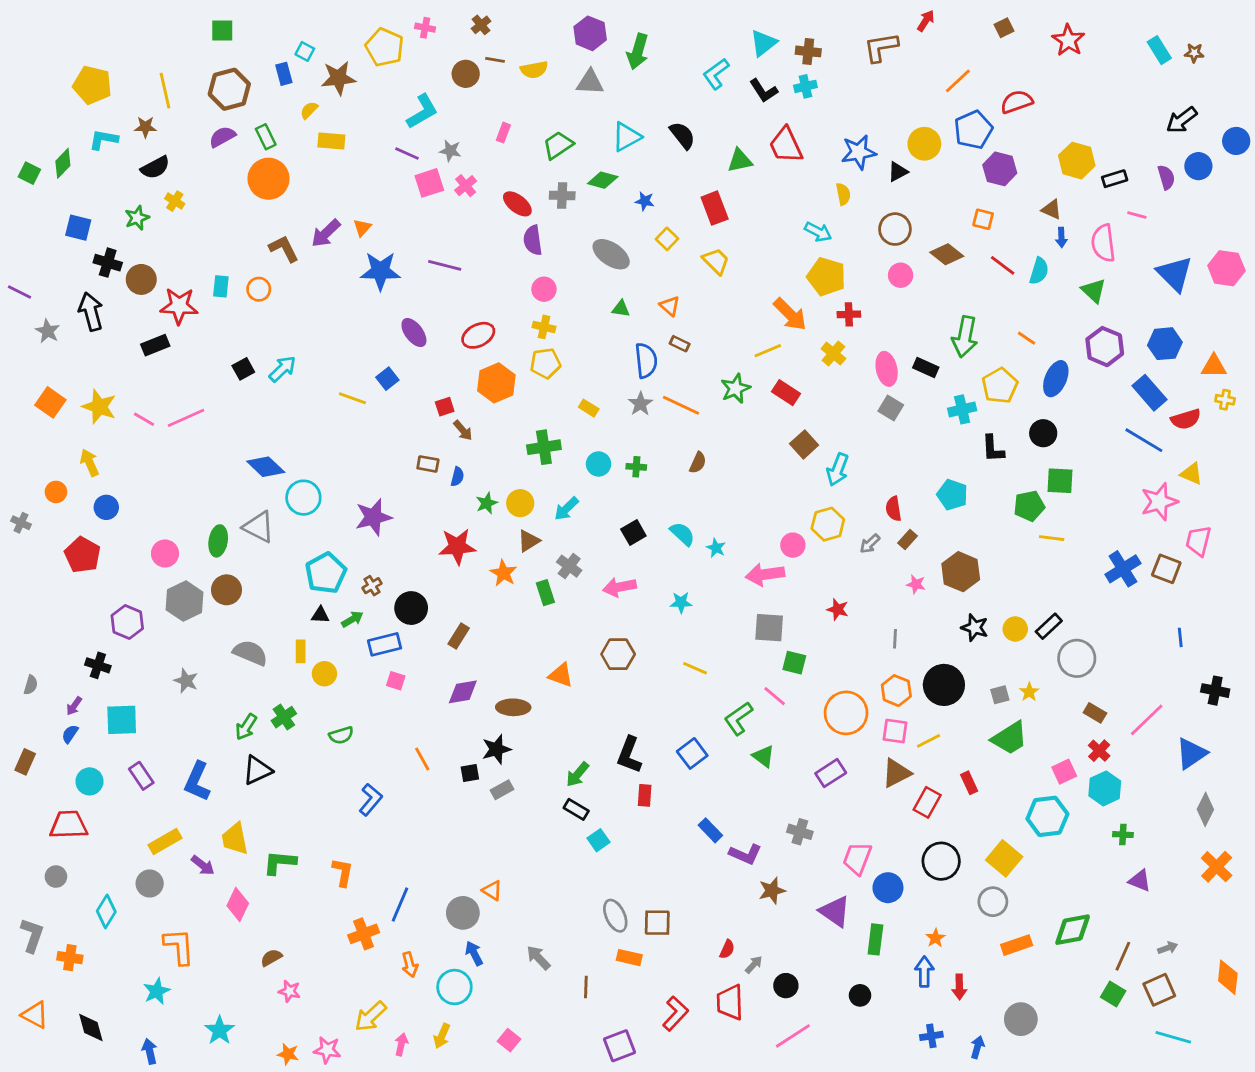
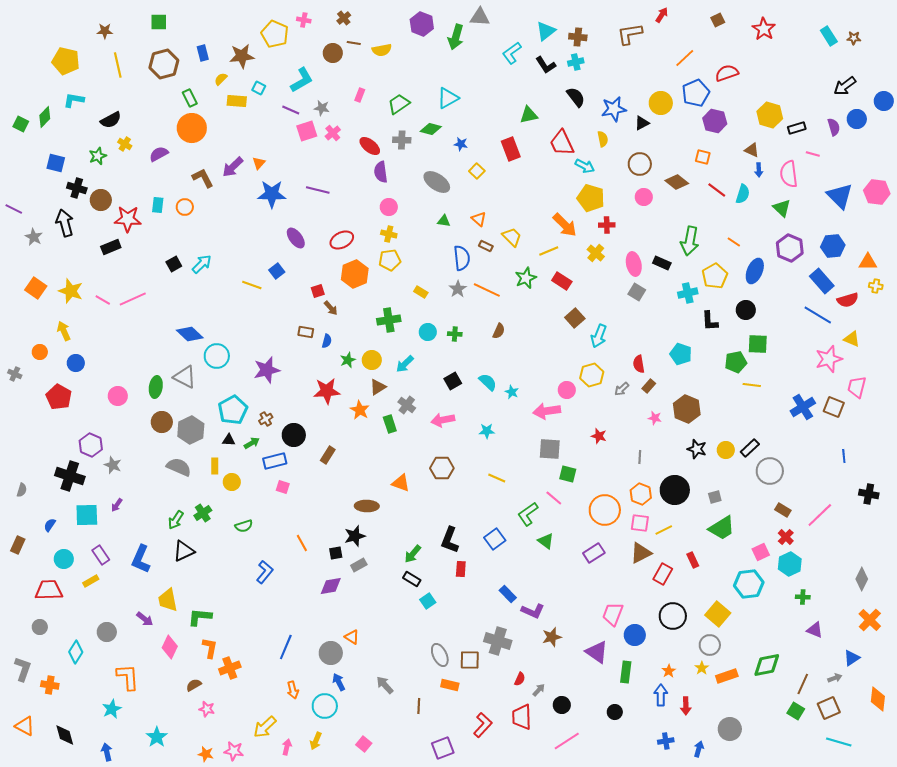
cyan square: (305, 51) -> (259, 88), moved
gray triangle: (590, 82) -> (480, 17), moved
brown star: (145, 127) -> (105, 31), moved
black semicircle: (682, 135) -> (576, 97), moved
purple semicircle: (222, 137) -> (159, 154), moved
red trapezoid: (786, 145) -> (562, 143), moved
yellow trapezoid: (716, 261) -> (512, 237), moved
gray hexagon: (185, 601) -> (191, 430), moved
black cross: (98, 665) -> (70, 476), size x1.6
gray star: (186, 681) -> (113, 465), moved
purple diamond: (463, 692) -> (331, 586), moved
yellow star: (1029, 692) -> (702, 668), moved
purple arrow: (74, 706) -> (117, 505), moved
blue triangle: (1191, 753) -> (852, 658), moved, size x0.7
gray cross: (800, 832) -> (498, 641), moved, size x1.5
yellow rectangle: (165, 842) -> (91, 581), moved, size x0.7
orange L-shape: (343, 872) -> (210, 648), moved
orange cross: (364, 934) -> (230, 668), moved

